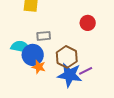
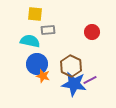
gray rectangle: (44, 36) -> (48, 30), moved
cyan semicircle: (21, 47) -> (30, 41), moved

